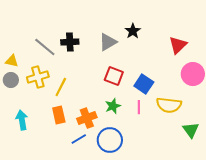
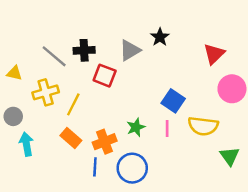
red square: (114, 76) -> (105, 76), moved
gray circle: (11, 80) -> (13, 116), moved
orange rectangle: (59, 115) -> (71, 138), turned -36
blue line: (79, 139) -> (95, 167), turned -56

